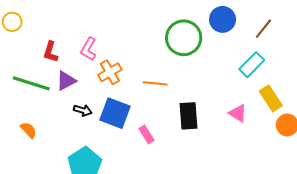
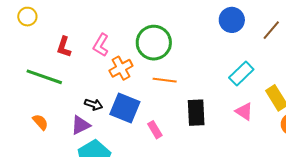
green circle: (184, 38) -> (154, 43), moved
cyan rectangle: (252, 65) -> (241, 74), moved
purple triangle: (66, 81) -> (81, 125), moved

